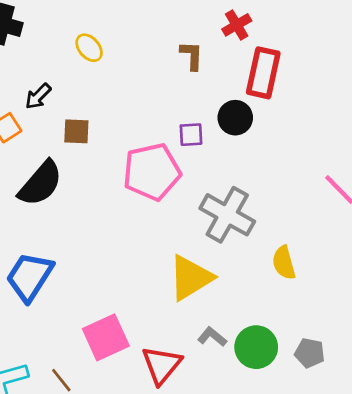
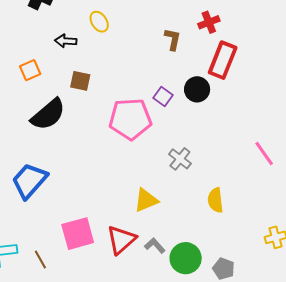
black arrow: (38, 96) -> (66, 41), moved, turned 40
purple square: (191, 135) -> (163, 97), turned 30
gray cross: (227, 215) -> (180, 159), size x0.6
yellow triangle: (190, 278) -> (146, 200), size x0.7
red triangle: (162, 365) -> (121, 240), moved

